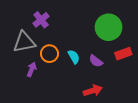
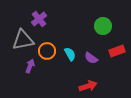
green circle: (109, 27) -> (103, 26), size x0.7

